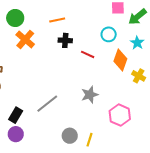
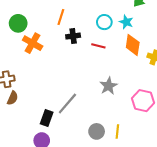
orange line: (57, 20) -> (61, 17), turned -49
cyan circle: (109, 34) -> (104, 22), moved
cyan star: (137, 43) -> (126, 22), moved
black rectangle: (16, 115) -> (47, 118), moved

